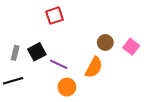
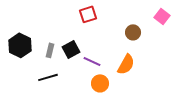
brown circle: (105, 42) -> (133, 32), moved
pink square: (131, 47) -> (162, 16), moved

